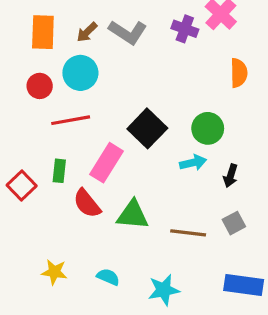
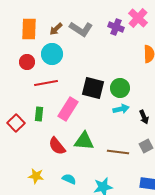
black square: (147, 128) -> (93, 88), turned -30
green circle: (208, 128) -> (120, 88), moved
black arrow: (231, 176) -> (144, 117), turned -40
red semicircle: (87, 203) -> (57, 146), moved

